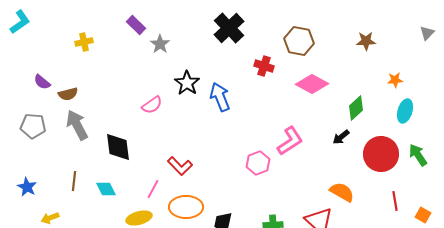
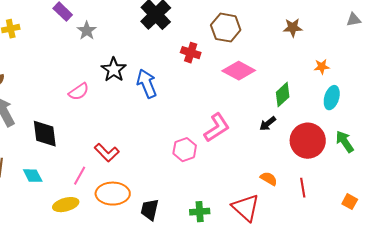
gray triangle: (427, 33) -> (354, 20), turned 35
orange semicircle: (342, 192) -> (269, 179), size x0.7
red line: (395, 201) -> (303, 188), moved

